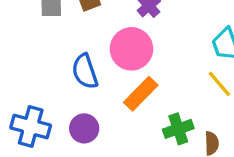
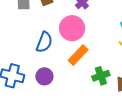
blue semicircle: (85, 71) -> (44, 42), turned -140

